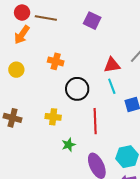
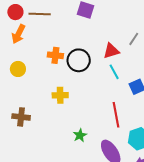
black circle: (77, 89) -> (79, 60), moved
yellow cross: (53, 117) -> (60, 95), moved
red line: (95, 121) -> (116, 115), moved

